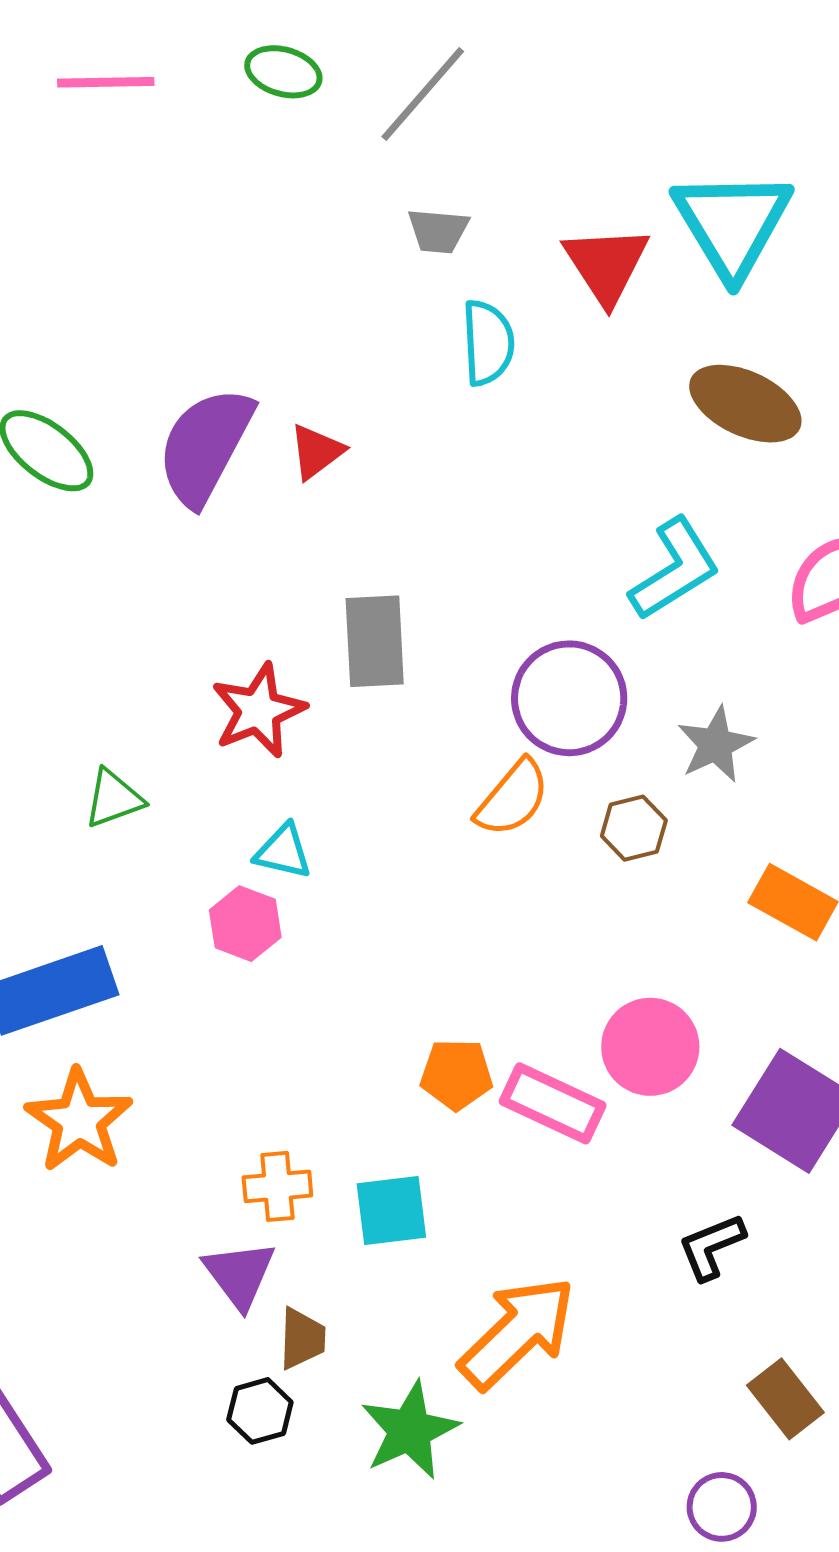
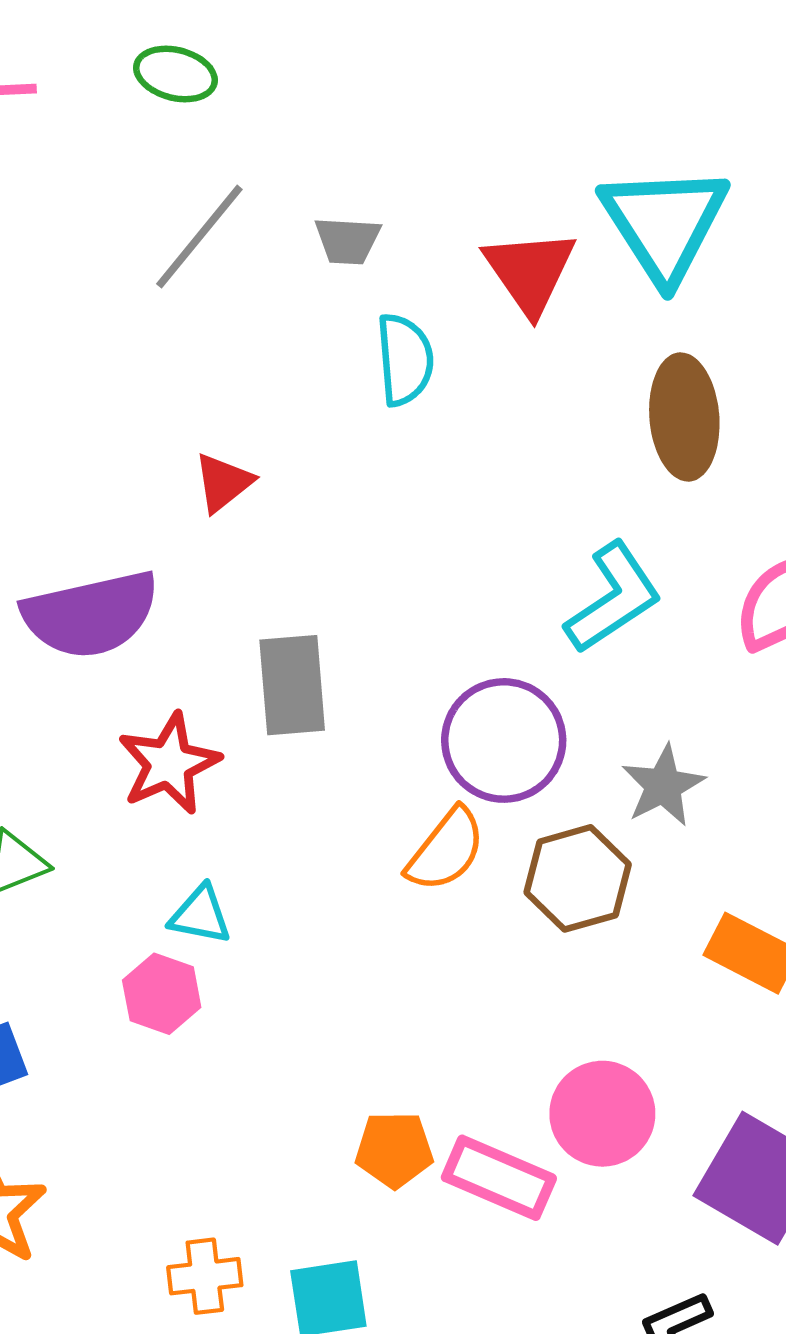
gray line: (423, 94) -> (199, 237), moved
brown ellipse: (745, 404) -> (684, 417), turned 62
purple semicircle: (205, 446) -> (91, 614), moved, turned -129
brown hexagon: (634, 828) -> (578, 878), size x1.5

